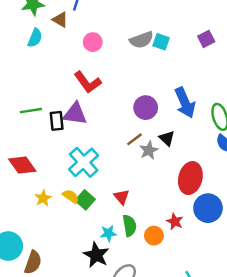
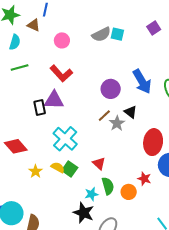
green line: (31, 111) -> (20, 67), moved

